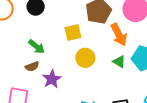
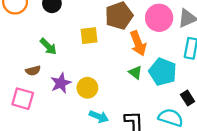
yellow circle: (85, 58) -> (87, 88), moved
brown semicircle: (32, 67) -> (33, 71), moved

